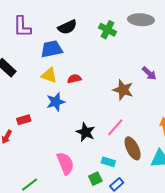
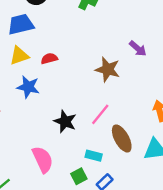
yellow triangle: (49, 75) -> (19, 56), turned -36
blue star: (56, 102) -> (28, 87), turned 30

